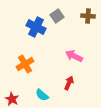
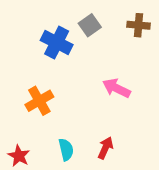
red arrow: (69, 83) -> (105, 148), moved
cyan semicircle: (42, 95) -> (66, 150), turned -144

